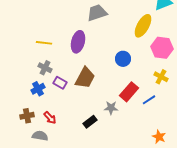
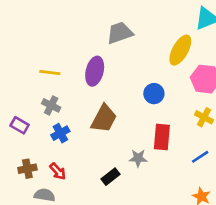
purple rectangle: (60, 83) -> (20, 125), moved
blue cross: (38, 89) -> (60, 133), moved
red rectangle: (129, 92) -> (162, 137), turned -36
blue line: (149, 100) -> (200, 157), moved

